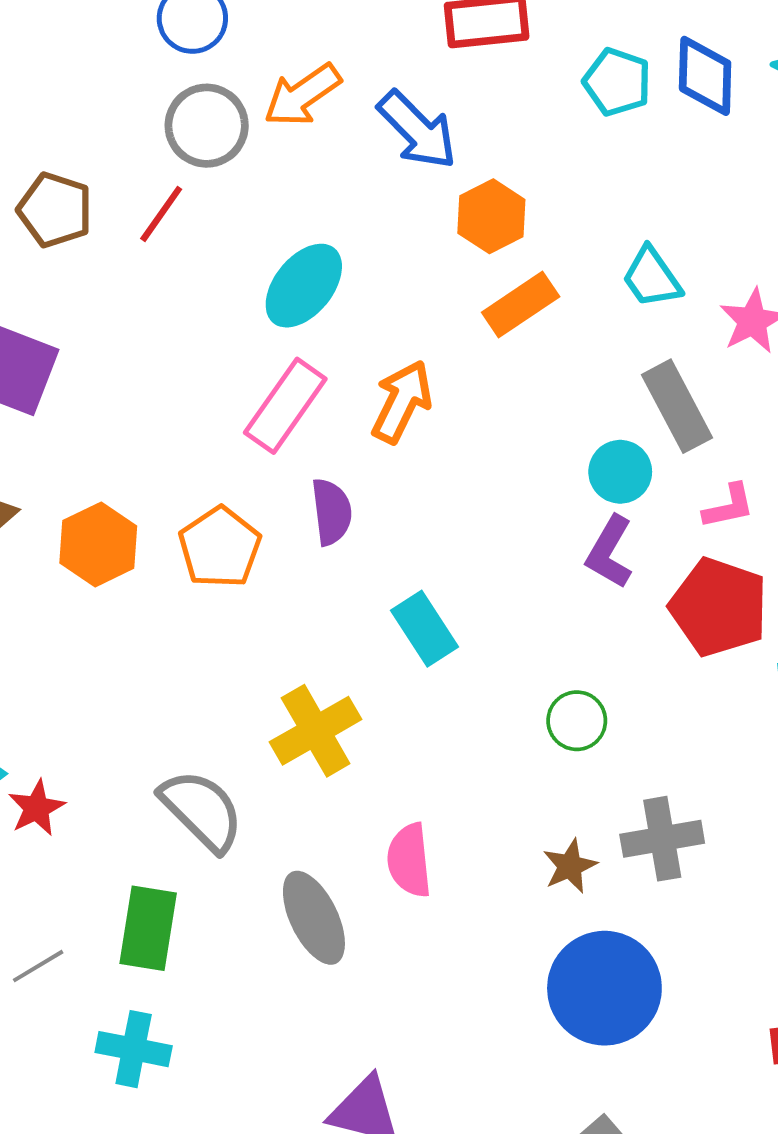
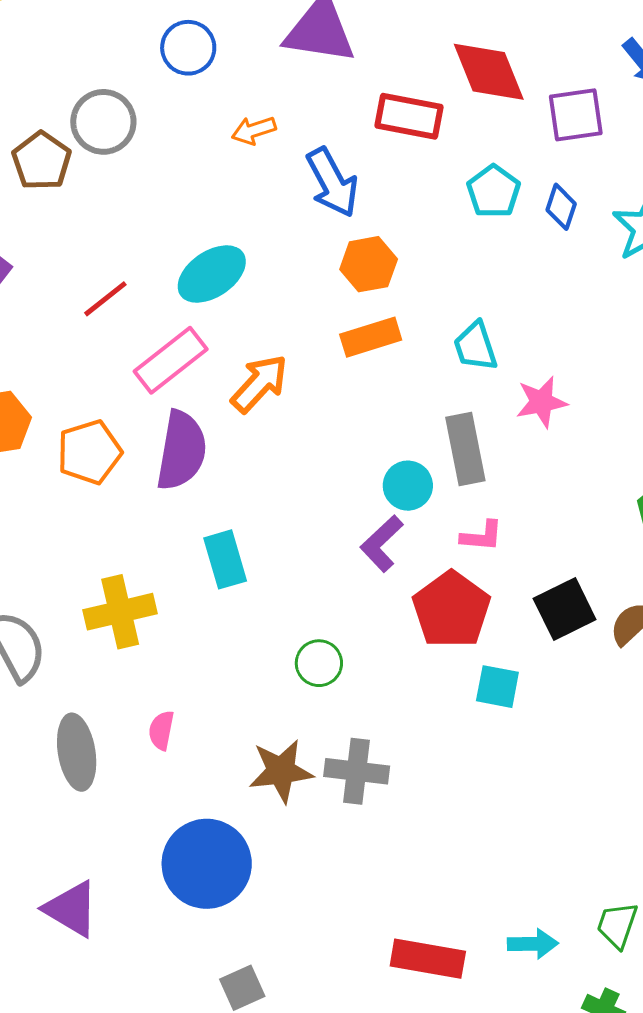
blue diamond: (705, 76) -> (561, 207), size x0.7
orange arrow: (302, 95) -> (254, 130), size x0.7
gray circle: (207, 126) -> (103, 122), moved
red line: (161, 214) -> (105, 299), moved
purple semicircle: (332, 512) -> (182, 451), size x1.5
pink semicircle: (409, 860) -> (161, 730), size x0.7
brown star: (570, 866) -> (281, 771), size x1.5
blue circle: (604, 988) -> (207, 864), moved

